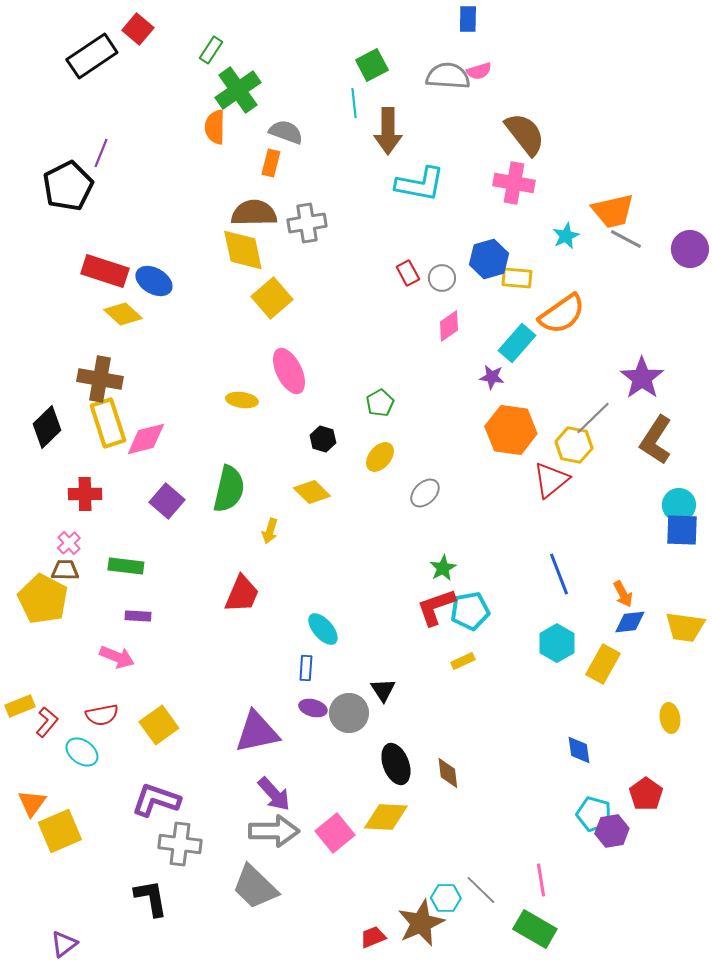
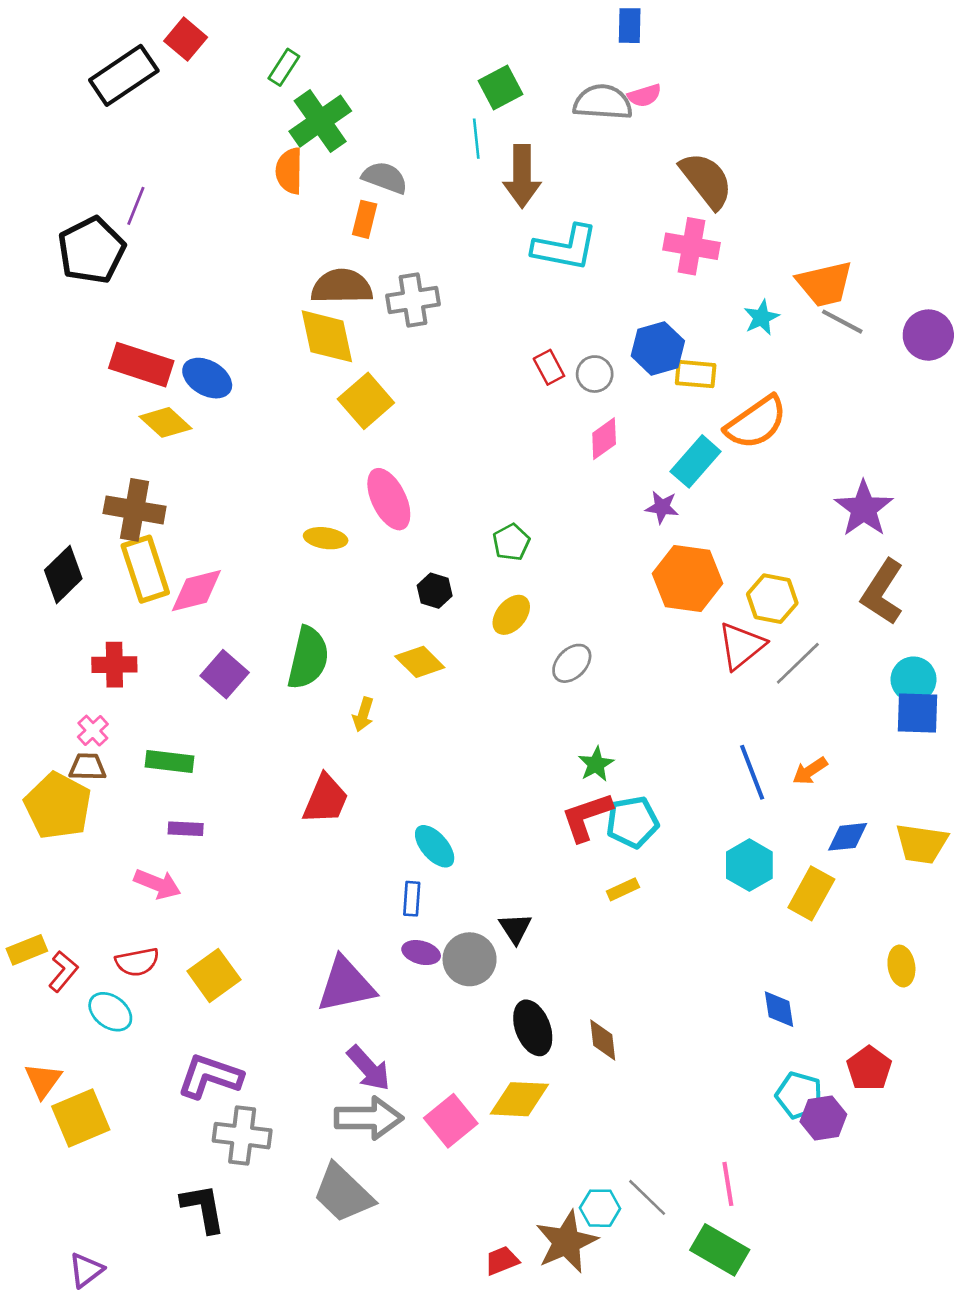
gray line: (593, 418) -> (798, 663), moved
orange arrow: (623, 594) -> (810, 771), moved, turned 84

